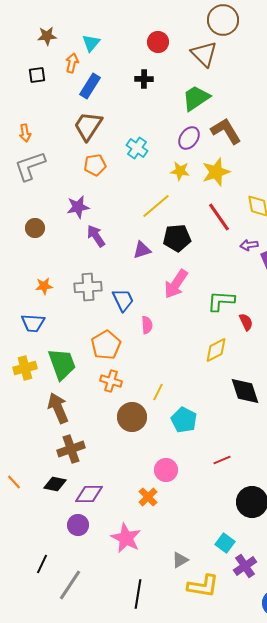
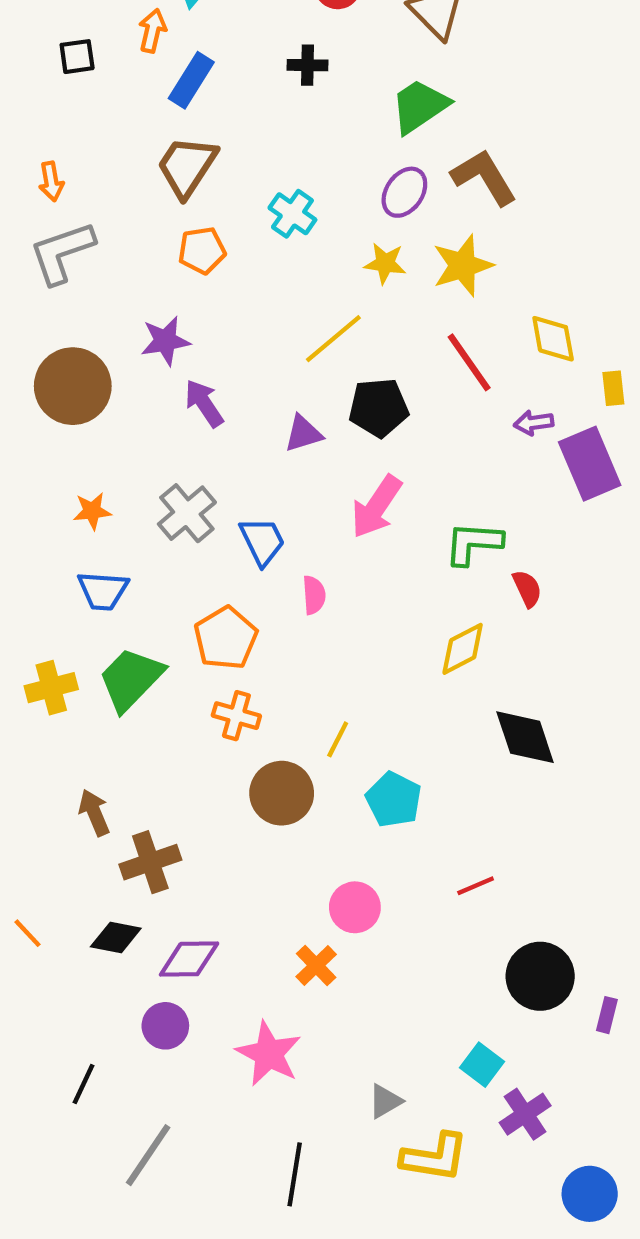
brown circle: (35, 228) -> (73, 386), size x1.8
gray cross: (88, 287) -> (187, 513), turned -36
blue trapezoid: (33, 323) -> (103, 591), moved
green trapezoid: (62, 364) -> (131, 679), turned -116
brown arrow: (58, 408) -> (94, 813), moved, size x0.7
black line: (42, 564) -> (84, 1084), moved

